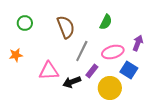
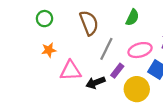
orange star: (16, 55) -> (49, 50), moved

